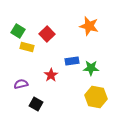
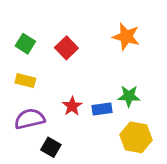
yellow rectangle: (27, 47) -> (25, 81), moved
blue rectangle: (72, 61) -> (102, 109), moved
purple semicircle: (21, 84) -> (30, 119), size x1.5

